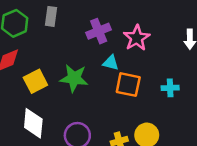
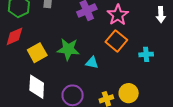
cyan triangle: (111, 63) -> (92, 63), moved
orange square: (128, 85) -> (116, 41), moved, turned 30

